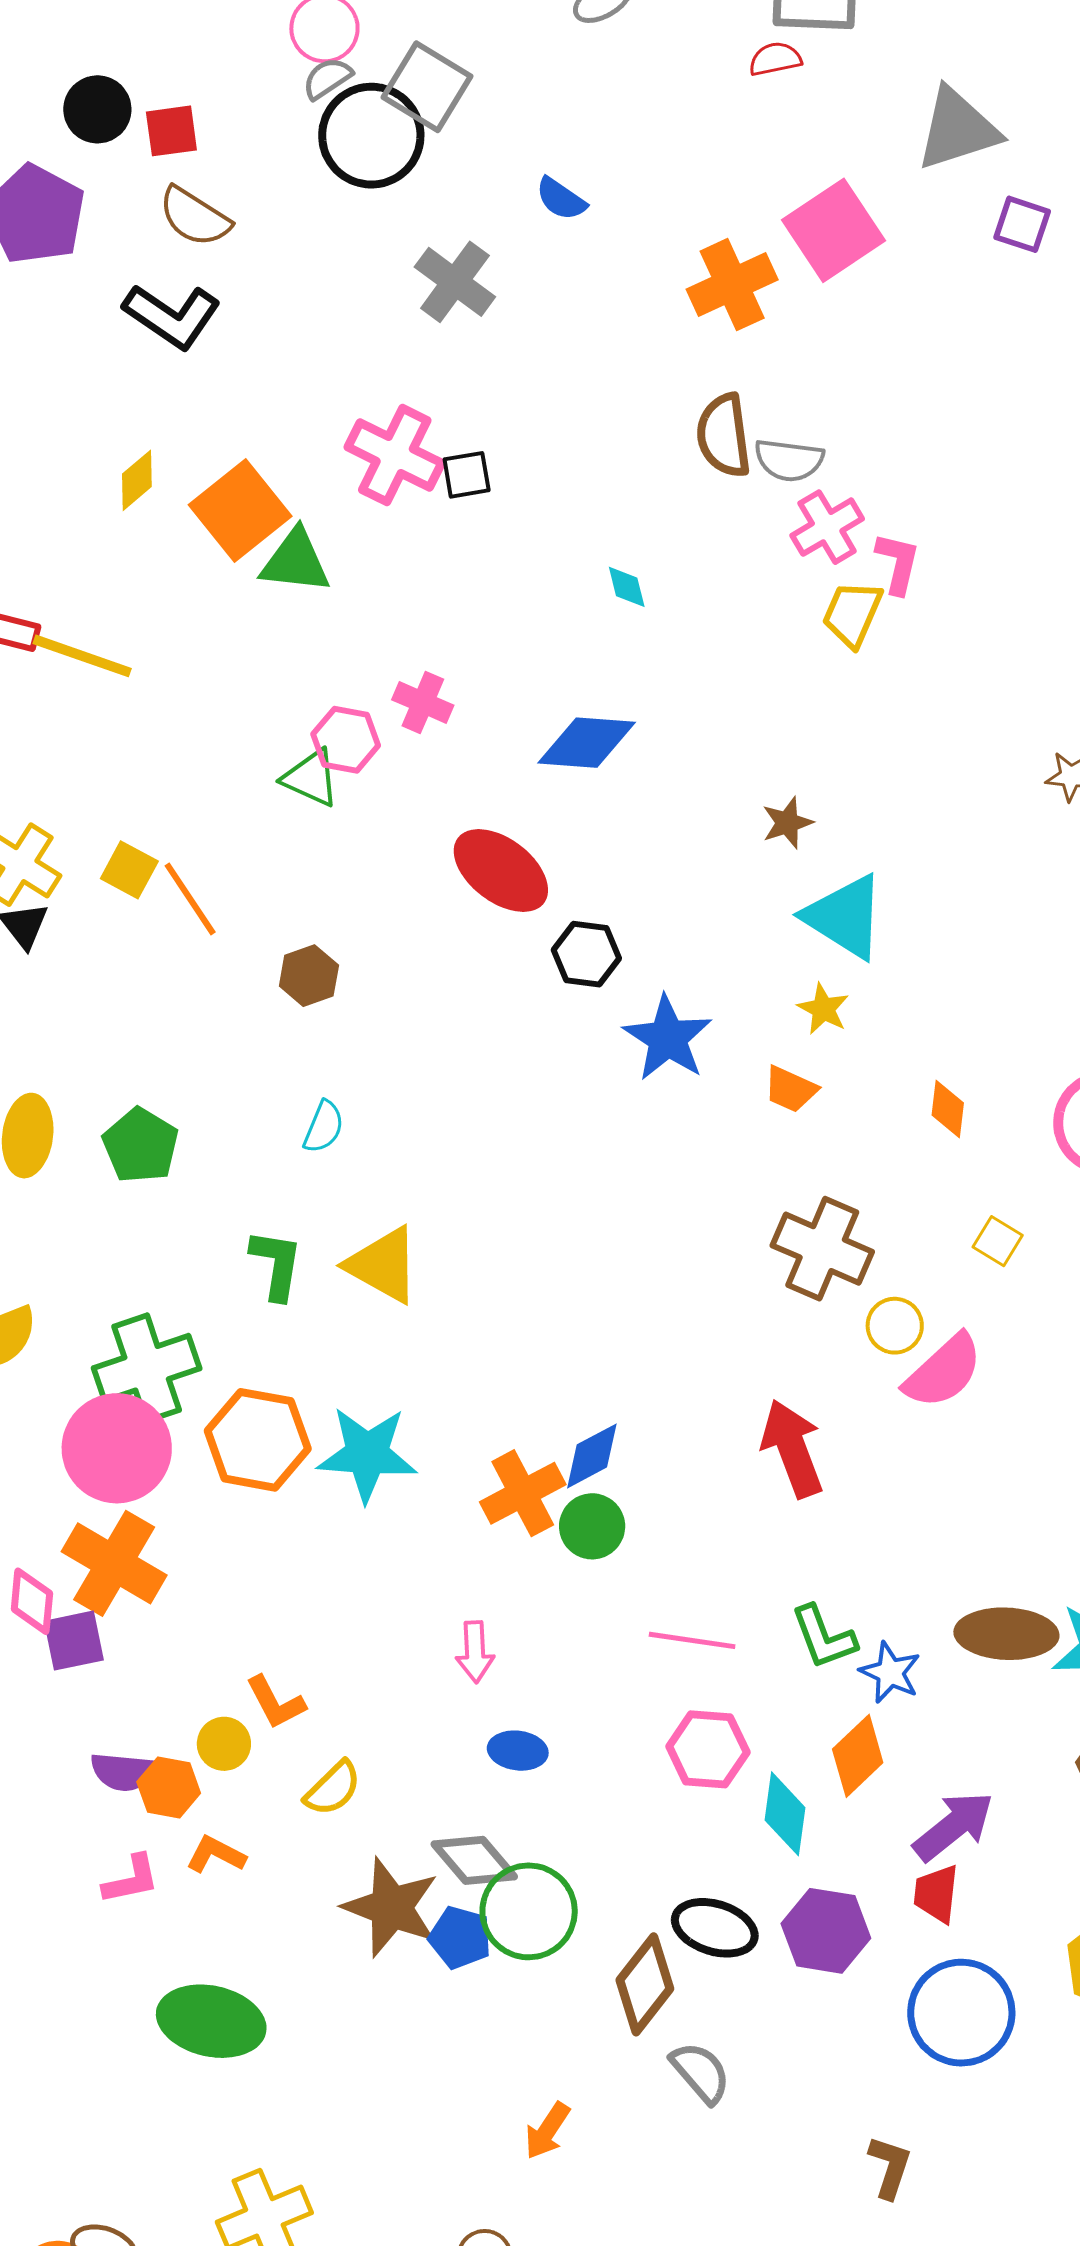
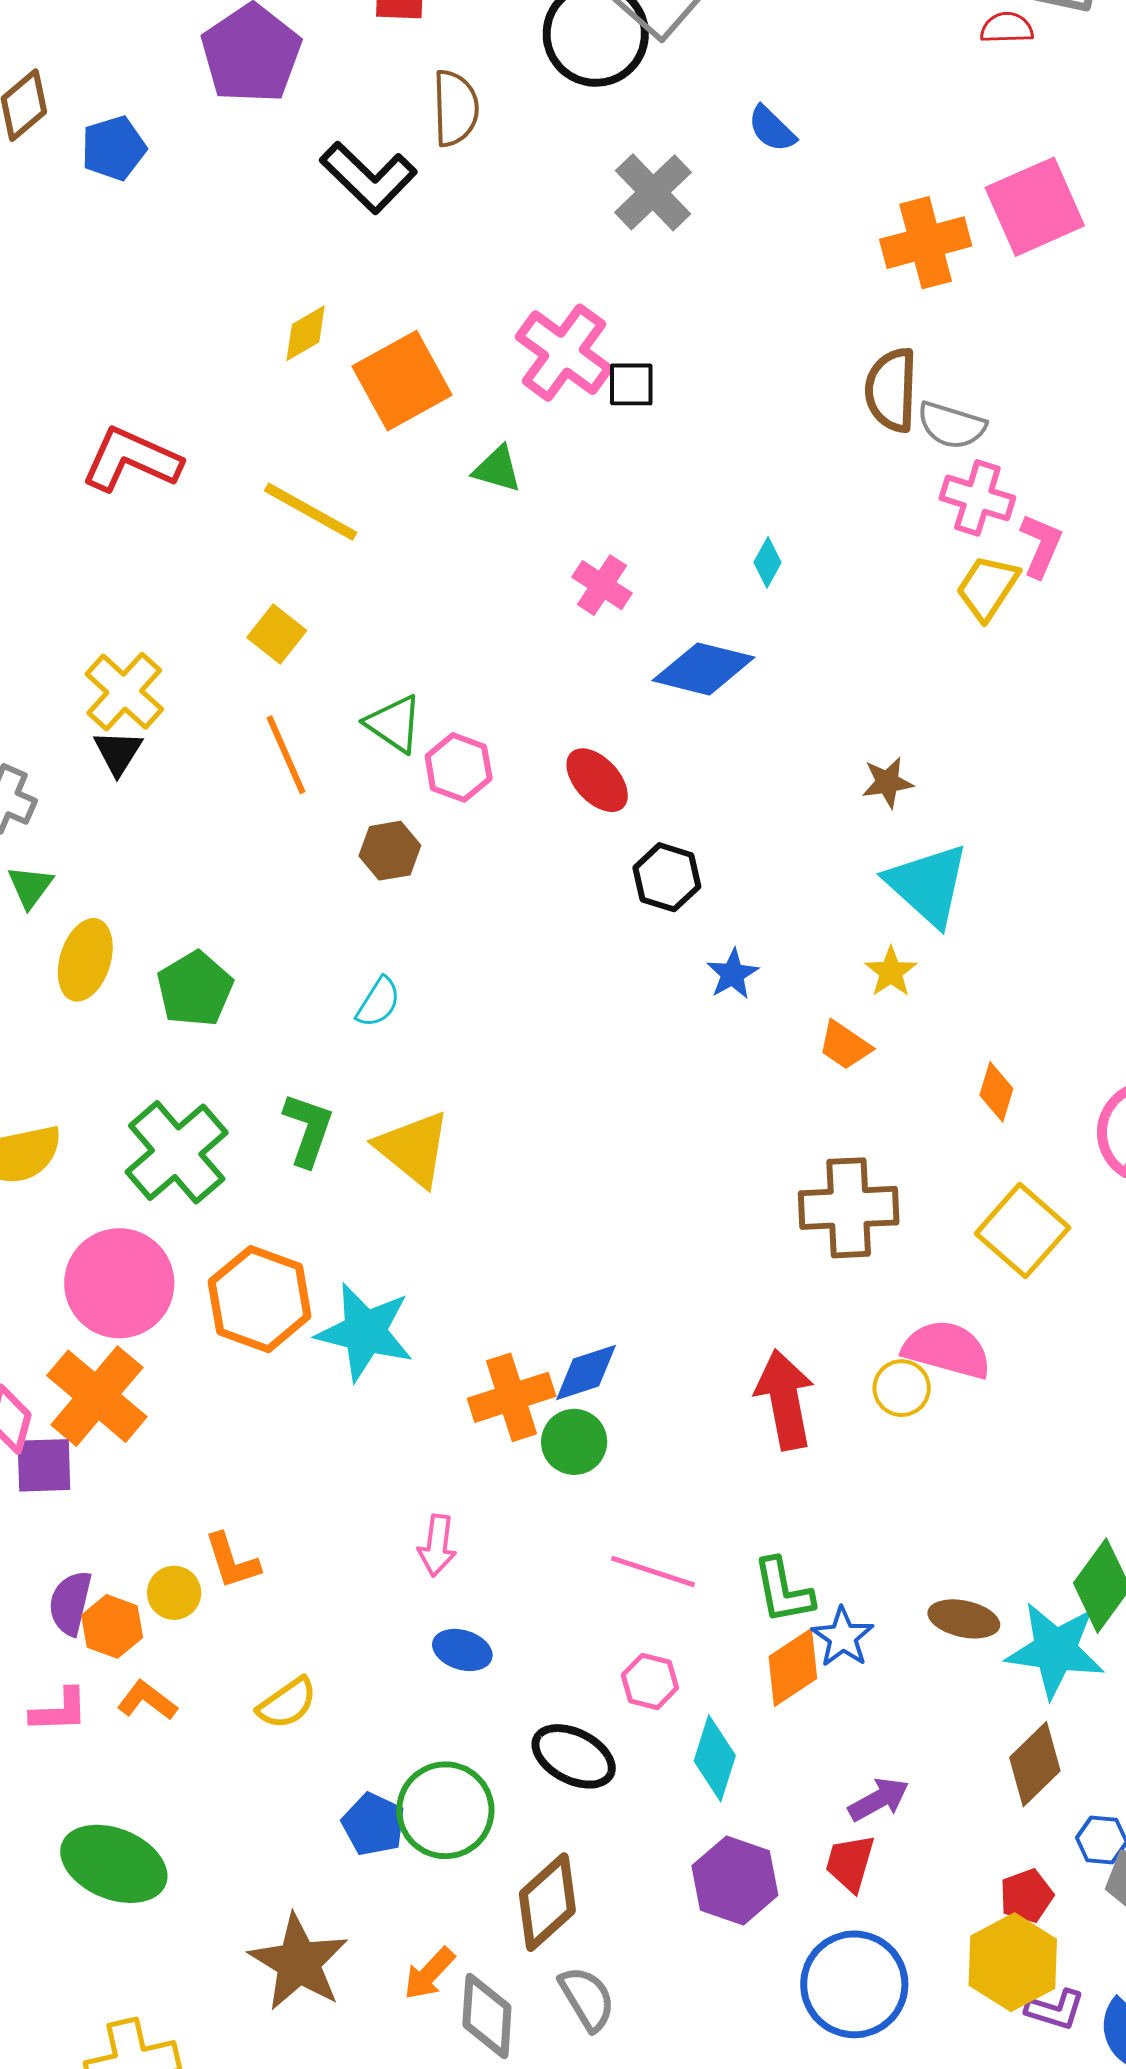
brown semicircle: (195, 217) -> (455, 108), moved, turned -134
pink cross: (827, 527) -> (977, 498), turned 38
green triangle: (295, 561) -> (497, 469), moved, size x0.7
cyan diamond: (627, 587) -> (768, 562), moved, turned 33
yellow line: (82, 656) -> (311, 512), moved
pink cross: (423, 702) -> (602, 585), moved
pink hexagon: (346, 740) -> (459, 767), moved
green triangle: (311, 778) -> (394, 724), moved
yellow square: (129, 870) -> (277, 634), moved
red ellipse: (501, 871) -> (597, 780), size x0.7
blue star: (668, 1038) -> (732, 974), size x0.6
yellow square: (998, 1241) -> (1023, 1231), size x1.8
brown cross: (822, 1249) -> (849, 1208), turned -36
yellow circle: (895, 1326) -> (902, 1388), moved
green cross: (147, 1368) -> (177, 1152), moved, turned -32
pink semicircle: (943, 1371) -> (947, 1350), turned -132
brown ellipse: (1006, 1634) -> (964, 1619), size x0.7
pink hexagon: (708, 1749) -> (650, 1681), size x0.7
orange diamond: (858, 1756) -> (793, 1667), moved
purple semicircle: (124, 1772) -> (70, 1603), turned 88
yellow semicircle: (333, 1788) -> (287, 1703), moved
purple arrow: (954, 1826) -> (879, 1799), size x0.7
gray diamond: (474, 1860) -> (487, 2016), moved, turned 34
brown star: (391, 1907) -> (299, 1962), moved
black ellipse: (715, 1928) -> (574, 1756), moved
orange arrow: (547, 2131) -> (429, 1974), moved

